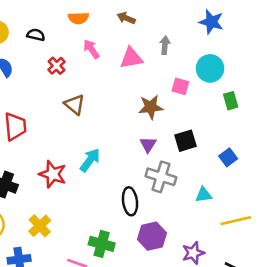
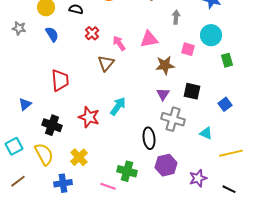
pink arrow: (91, 49) -> (119, 43), moved
pink triangle: (131, 58) -> (149, 39), moved
brown triangle: (75, 105) -> (106, 63), turned 30
black square: (186, 141) -> (192, 91), turned 30
cyan triangle: (204, 195) -> (206, 133), turned 32

